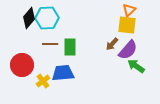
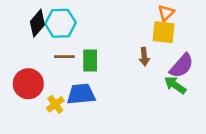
brown arrow: (112, 44) -> (144, 57), turned -48
purple semicircle: (128, 50) -> (182, 66), moved

